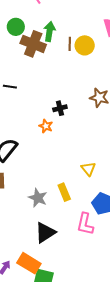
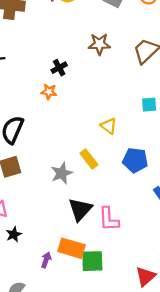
gray star: (38, 198) -> (62, 173), turned -30
pink L-shape: (85, 224) -> (109, 219), moved

